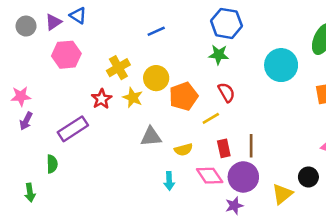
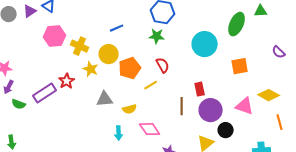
blue line: (156, 31) -> (117, 28), moved
pink hexagon: (66, 55) -> (55, 36), moved
yellow cross: (118, 68) -> (80, 46), turned -36
red star: (102, 99) -> (67, 81), moved
red rectangle: (224, 148) -> (200, 89), moved
green semicircle: (52, 164) -> (19, 104), moved, turned 112
purple circle: (243, 177) -> (211, 110), moved

